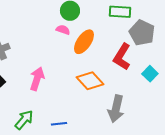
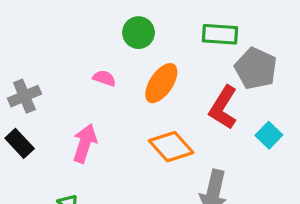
pink semicircle: (63, 30) -> (104, 78), moved

